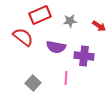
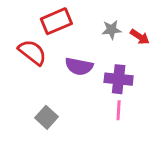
gray star: (70, 21) -> (112, 30), moved
pink line: (66, 78) -> (119, 110), moved

